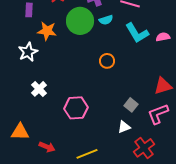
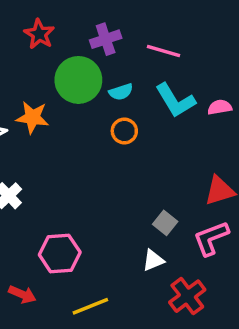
cyan semicircle: (106, 20) -> (121, 92), moved
orange star: (47, 31) -> (32, 117), moved
orange circle: (107, 61) -> (124, 131), moved
pink hexagon: (76, 108) -> (60, 254), moved

